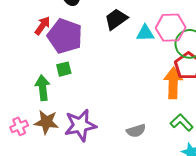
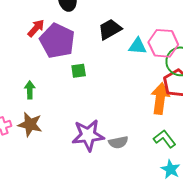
green square: (64, 69) -> (79, 71), moved
green arrow: (43, 88) -> (30, 90), size x0.7
purple star: (80, 125) -> (88, 135), moved

